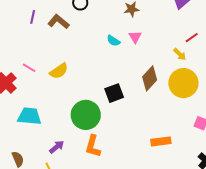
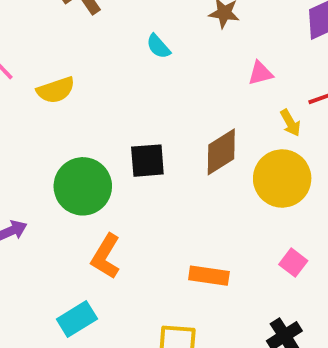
pink triangle: (135, 37) -> (260, 73), moved, turned 32
cyan semicircle: (113, 41) -> (158, 46), moved
orange L-shape: (93, 146) -> (106, 256), moved

